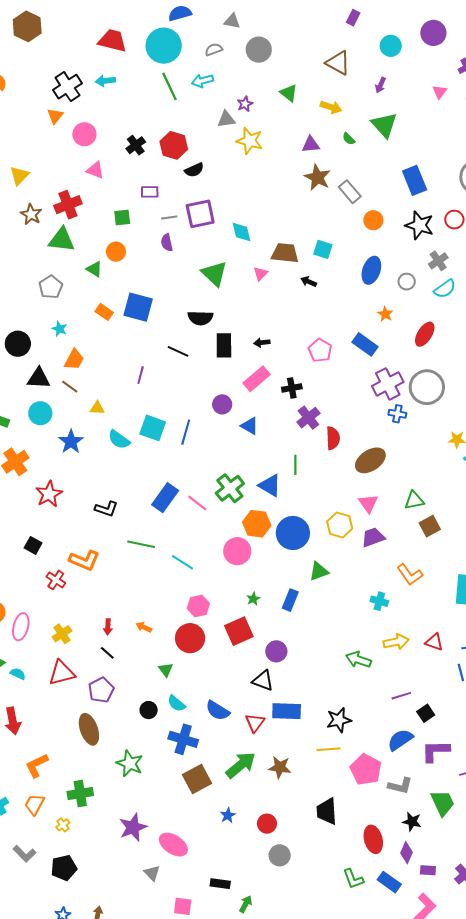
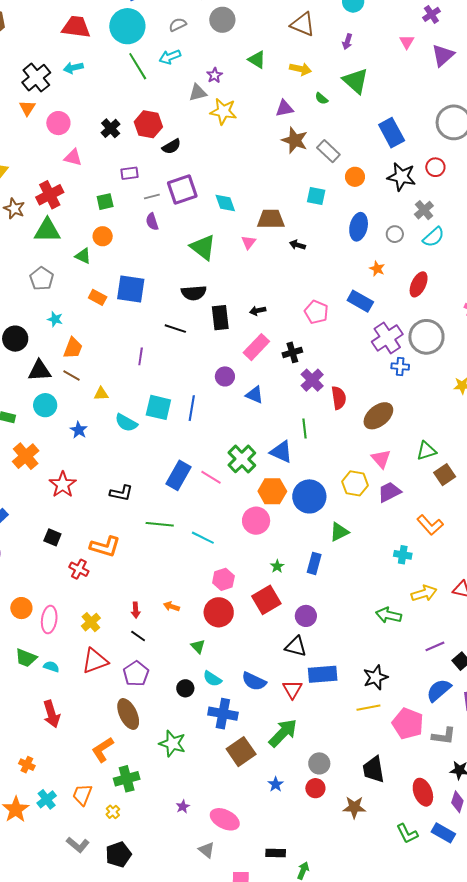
cyan square: (323, 249) -> (316, 196), moved
blue star: (71, 442) -> (79, 430), size x0.7
orange L-shape: (37, 765) -> (103, 750), moved
brown star: (280, 767) -> (354, 807), moved
purple star: (133, 827) -> (183, 807), size x0.5
gray circle: (280, 855) -> (319, 763), moved

